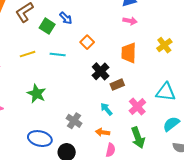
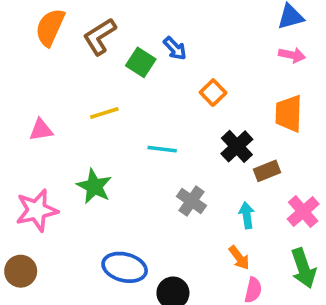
cyan line: (58, 55) -> (162, 149), moved
green star: (37, 94) -> (94, 186), moved
cyan arrow: (106, 109) -> (247, 215), turned 32
gray cross: (74, 121) -> (191, 201), moved
orange arrow: (103, 132) -> (239, 258), turned -136

